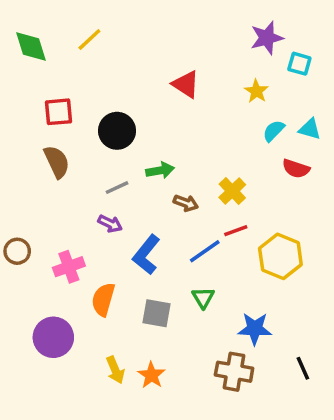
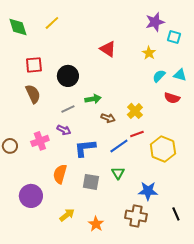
blue L-shape: (146, 255) -> (85, 148), turned 45
pink cross: (69, 267) -> (40, 141), moved
yellow arrow: (115, 370) -> (67, 215), turned -105
orange star: (151, 375) -> (96, 224), moved

